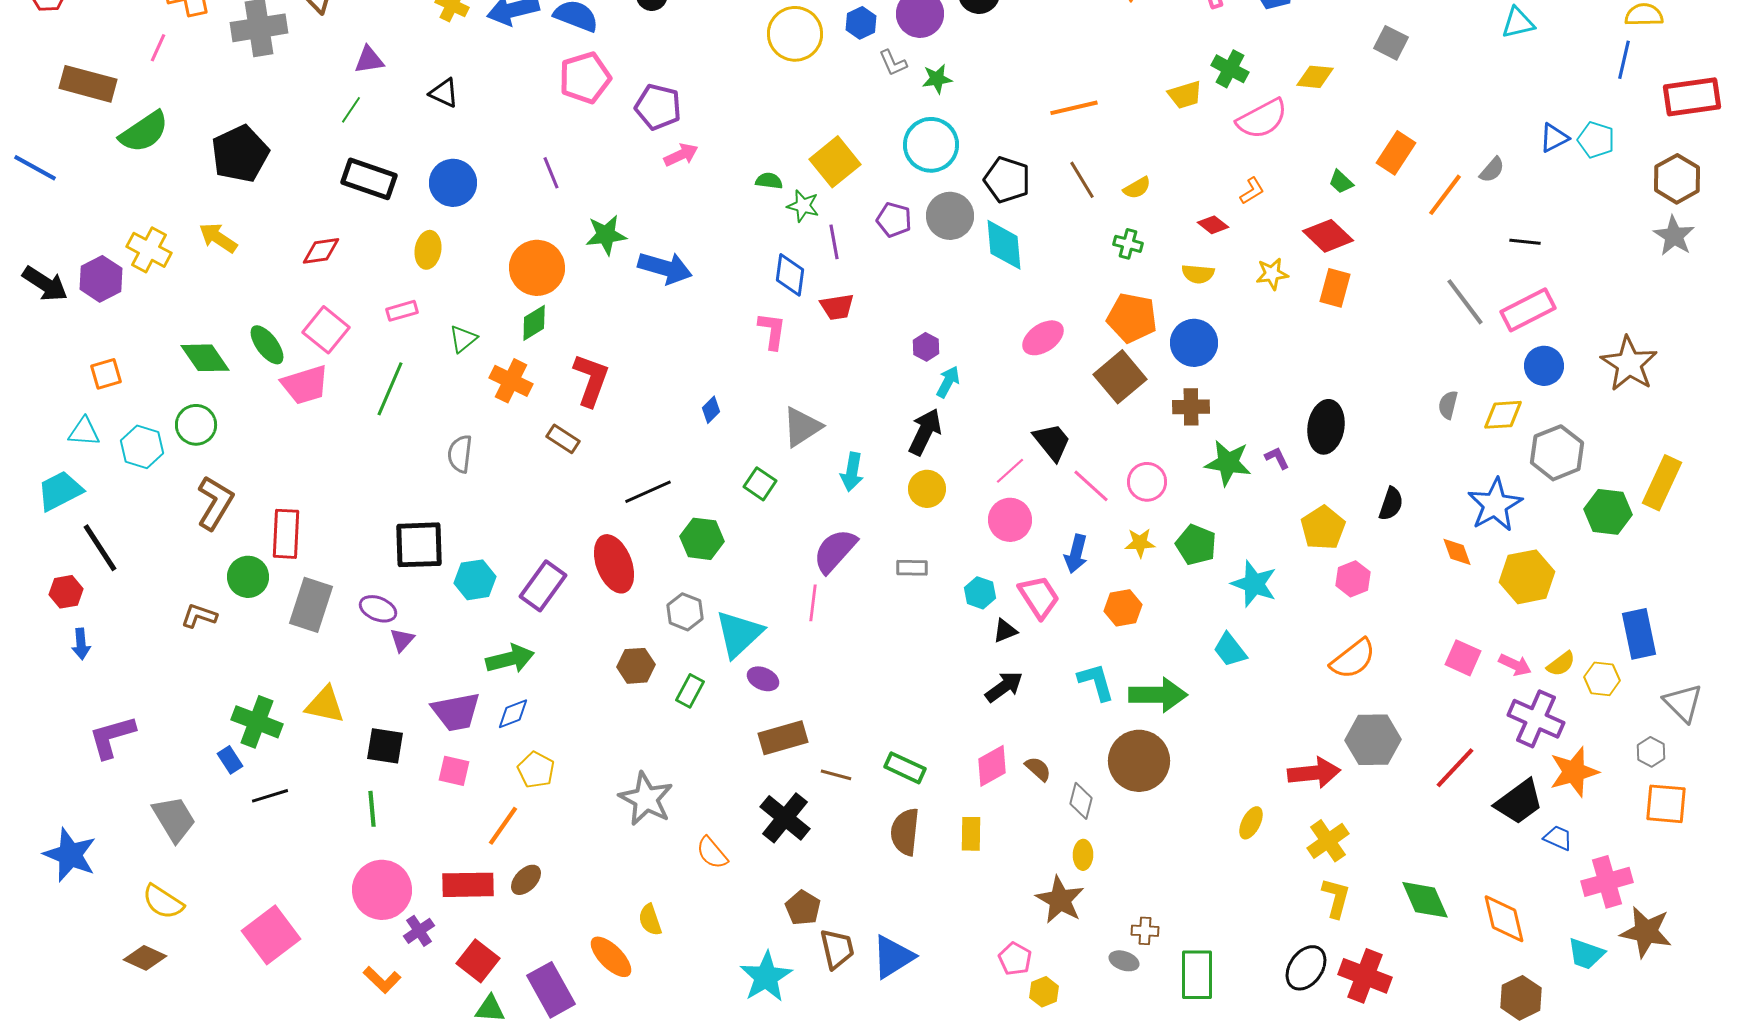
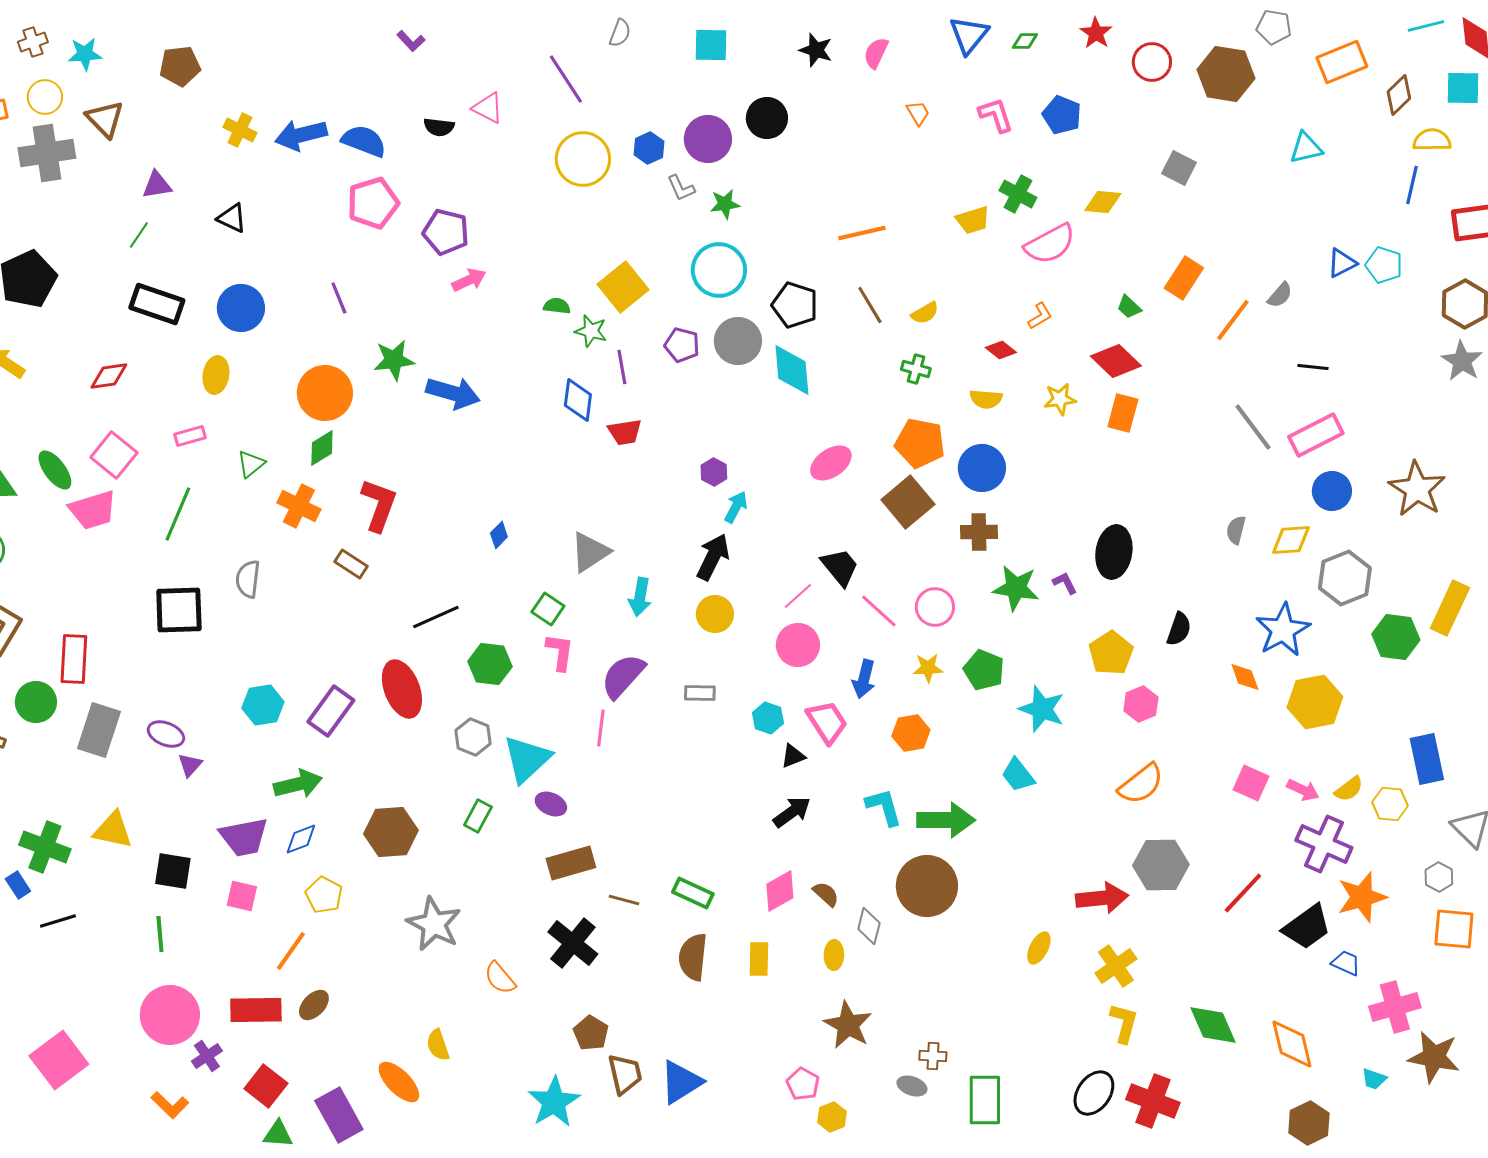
pink L-shape: (772, 331) -> (560, 652), moved
black square: (419, 545) -> (179, 610), moved
brown hexagon: (636, 666) -> (391, 832), moved, size x1.4
yellow ellipse: (1083, 855) -> (834, 955), moved
cyan trapezoid: (1586, 954) -> (1374, 1079), size x0.7

